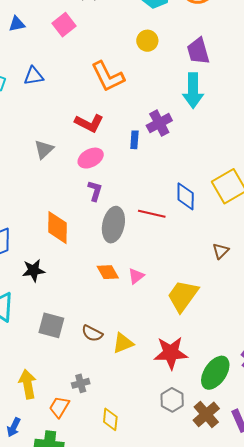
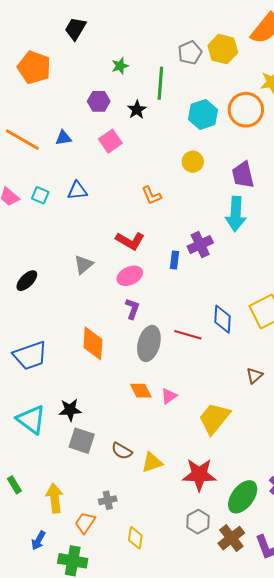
orange L-shape: (108, 77) -> (151, 195), size x0.6
black star: (33, 270) -> (70, 410), moved

